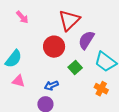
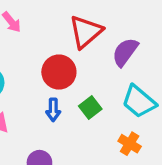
purple semicircle: (86, 40) -> (125, 52), moved
blue arrow: (51, 85) -> (53, 110), moved, turned -72

